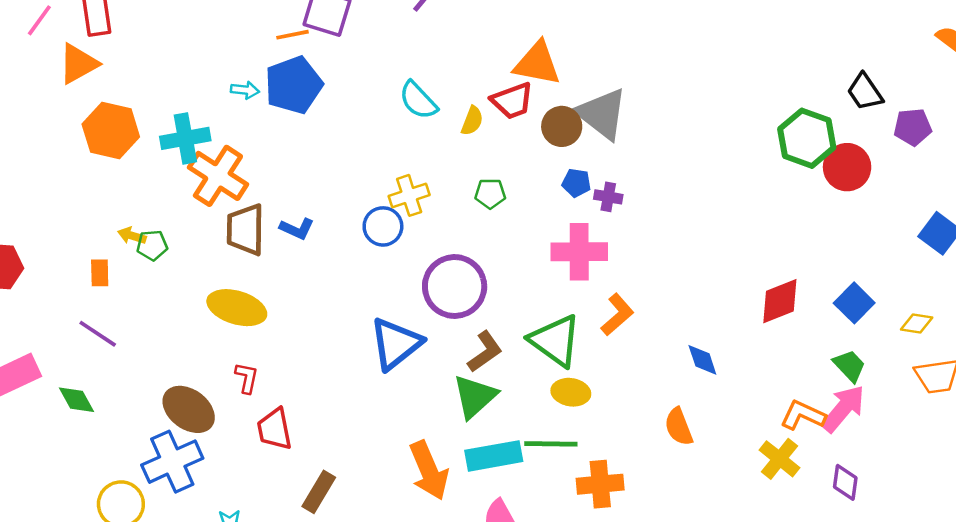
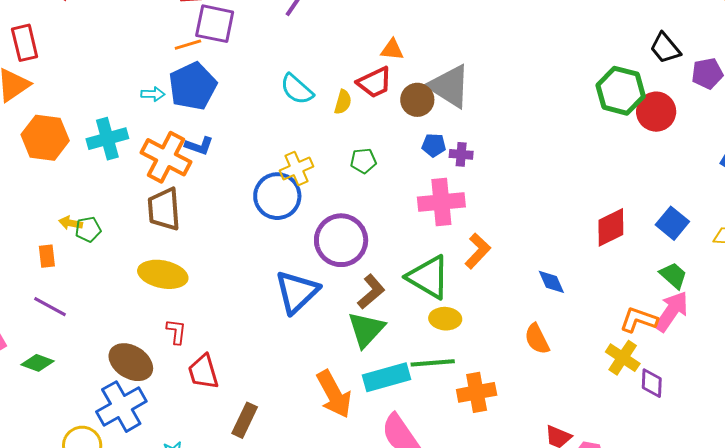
orange triangle: (537, 63) -> (392, 50), size x0.6
orange cross: (218, 176) -> (166, 157), moved
blue circle: (383, 226) -> (277, 196), size x1.4
blue L-shape: (297, 229) -> (199, 146), moved
green diamond: (77, 400) -> (37, 363), turned -36
purple diamond: (845, 482) -> (652, 383), moved

